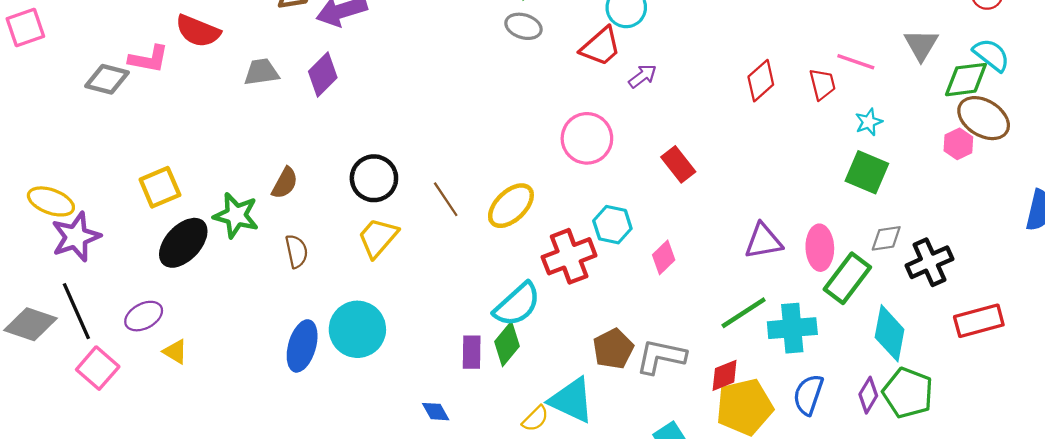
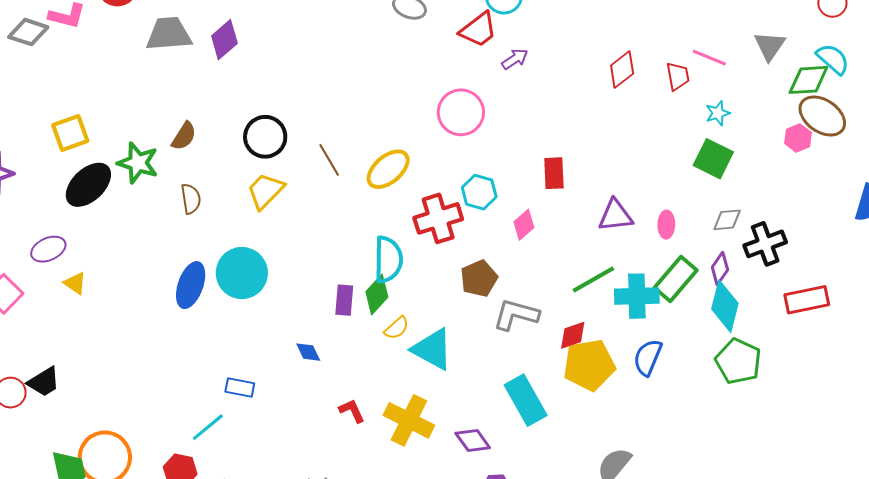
gray trapezoid: (261, 72) -> (169, 34), size x1.4
red rectangle: (678, 164) -> (554, 173), moved, turned 32
pink ellipse: (820, 248) -> (666, 225), size x0.7
green rectangle: (847, 278) -> (676, 279), moved
cyan semicircle: (517, 305) -> (388, 259), turned -51
brown pentagon: (613, 349) -> (479, 278), moved
purple diamond: (868, 395) -> (720, 268), moved
yellow semicircle: (535, 419) -> (397, 328), moved

